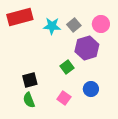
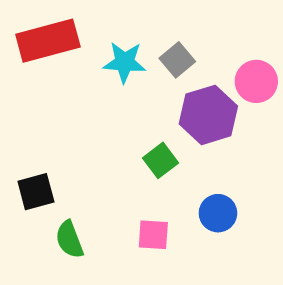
pink circle: (101, 24) -> (256, 81), moved
black square: (30, 80) -> (36, 192), moved
pink square: (64, 98) -> (153, 235), turned -32

